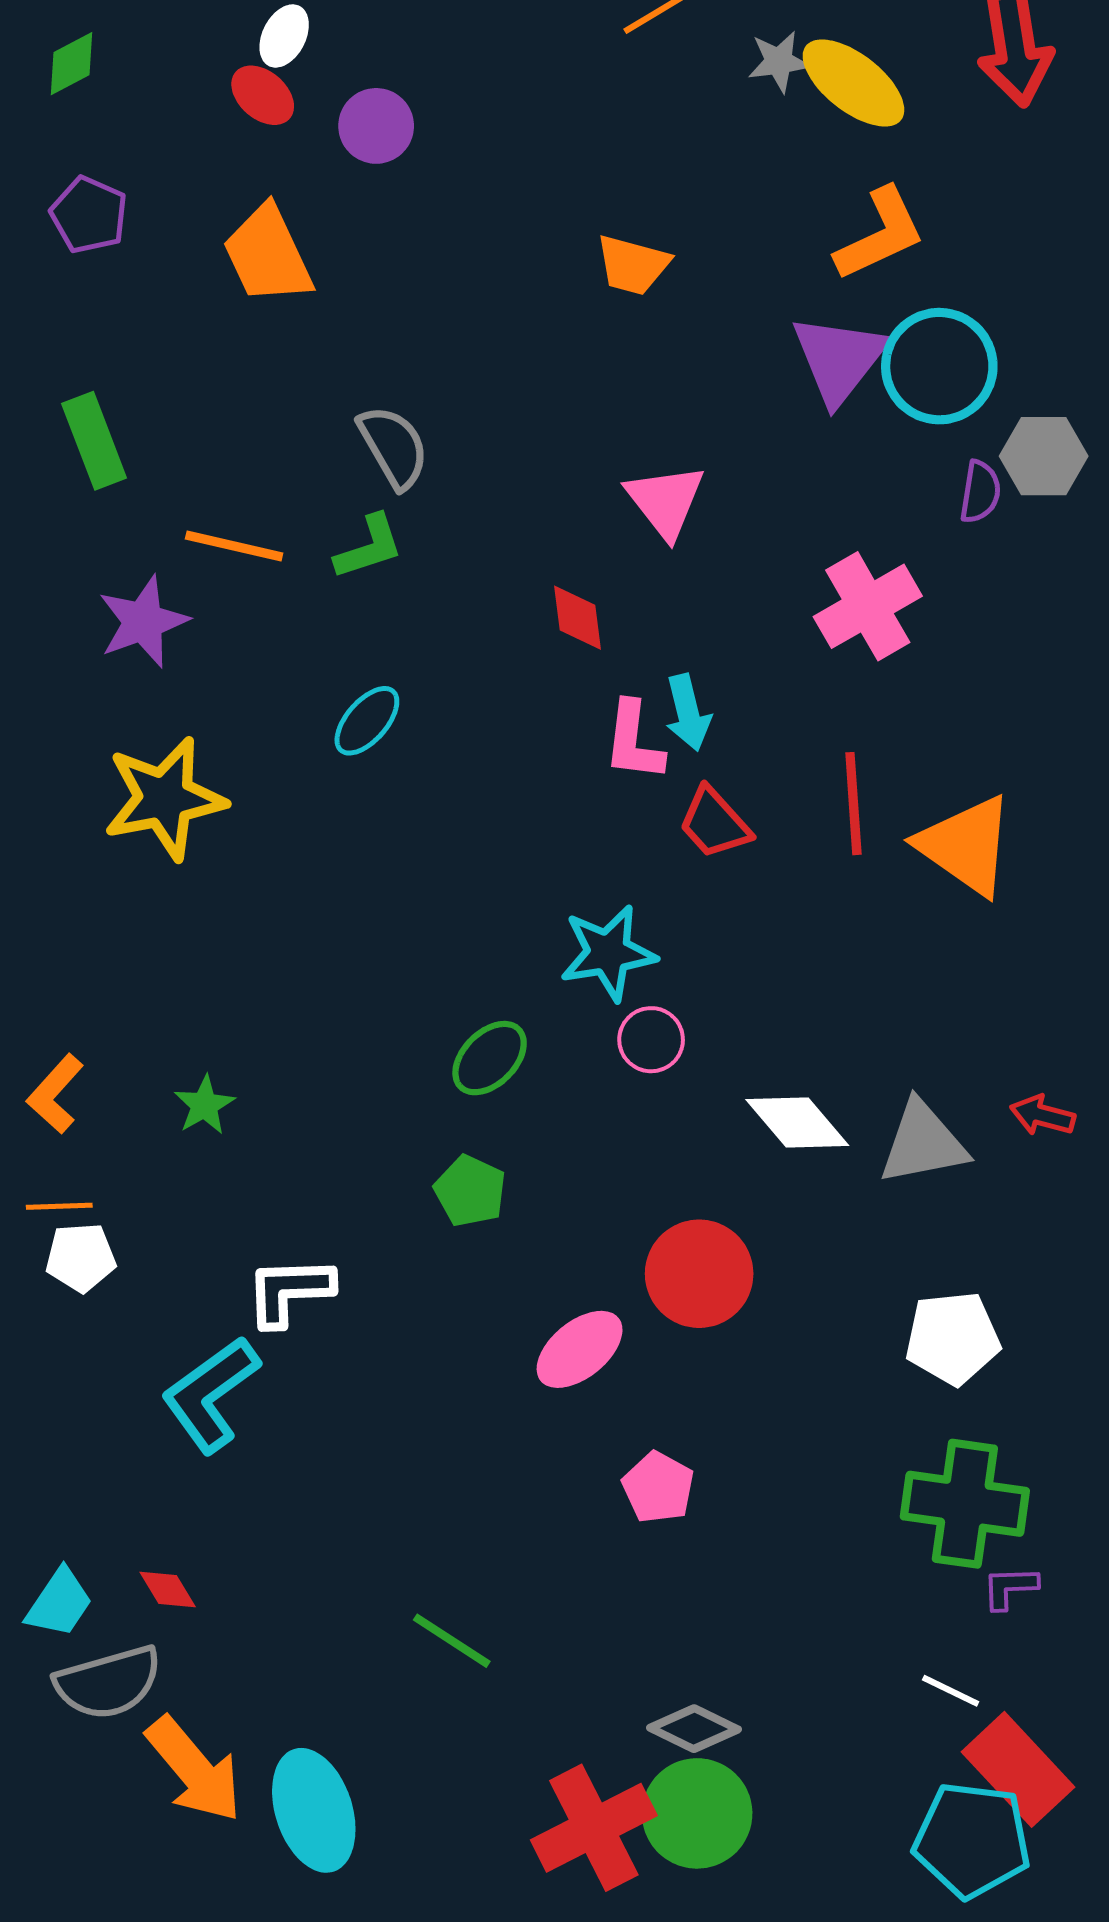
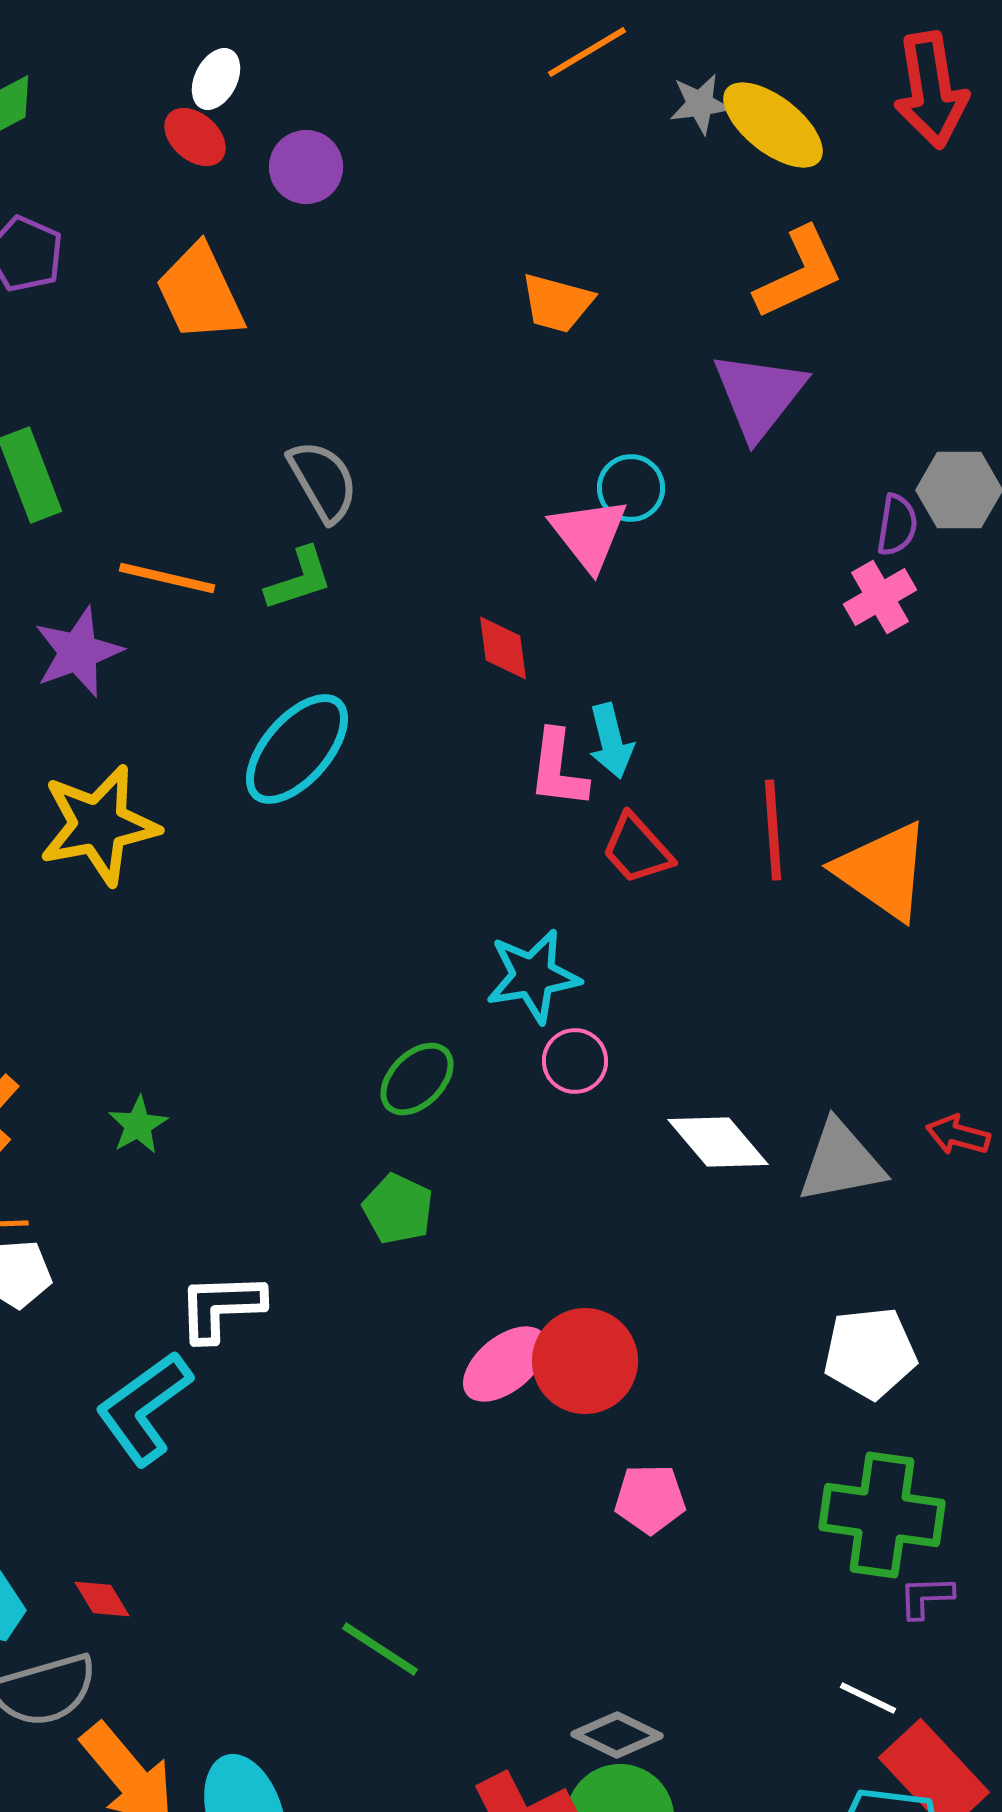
cyan circle: (939, 366) -> (631, 488), moved, size x0.6
pink cross: (868, 606) -> (880, 597), moved, size x0.7
cyan ellipse: (367, 721) -> (297, 749), size x1.6
red circle: (699, 1274) -> (585, 1361), moved
pink pentagon: (658, 1487) -> (650, 1499), moved, turned -30

